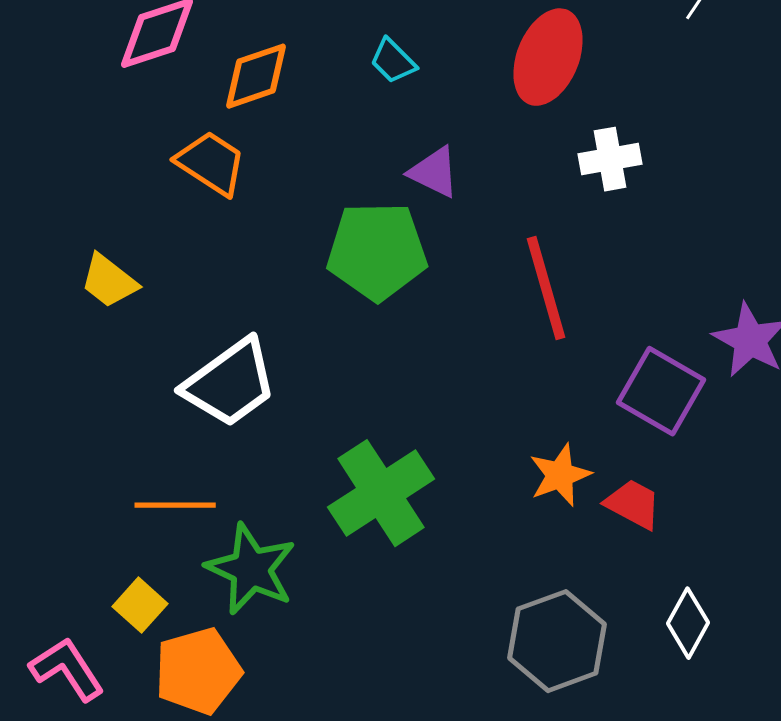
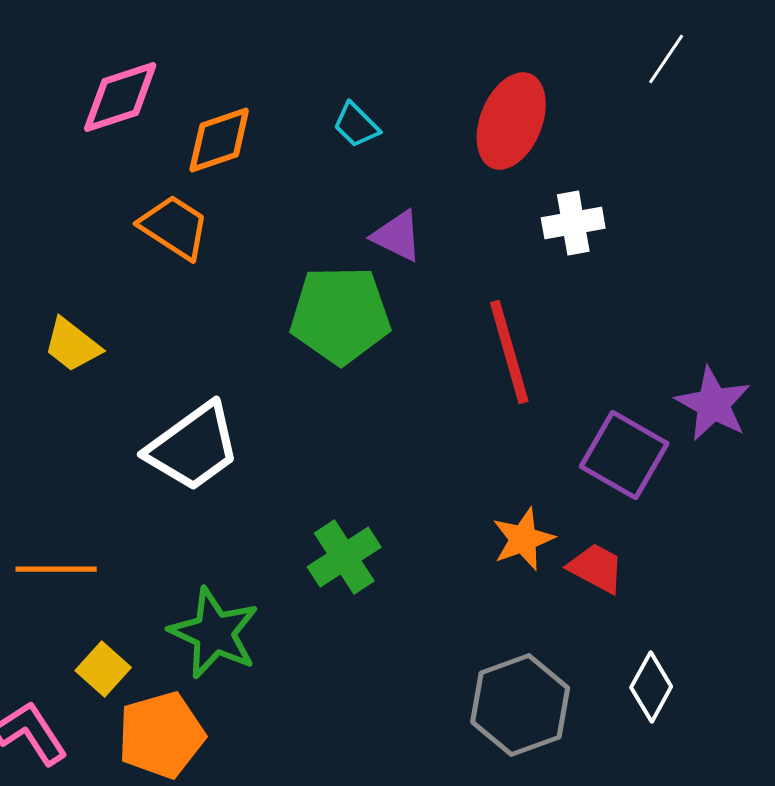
green cross: (381, 493) -> (344, 557), size x0.7
orange line: (175, 505) -> (56, 569), moved

